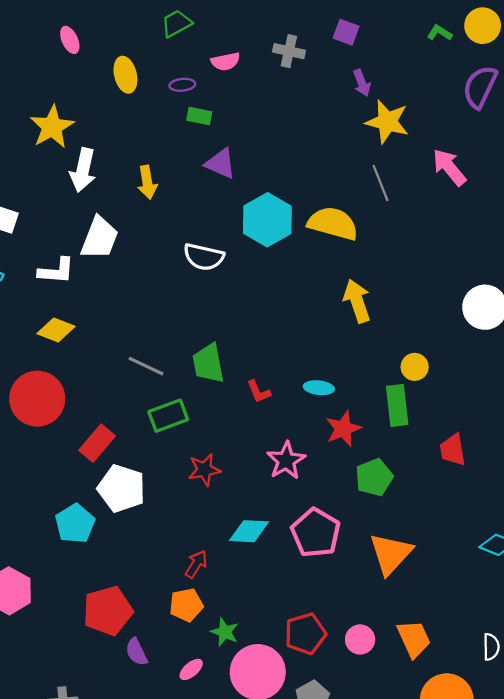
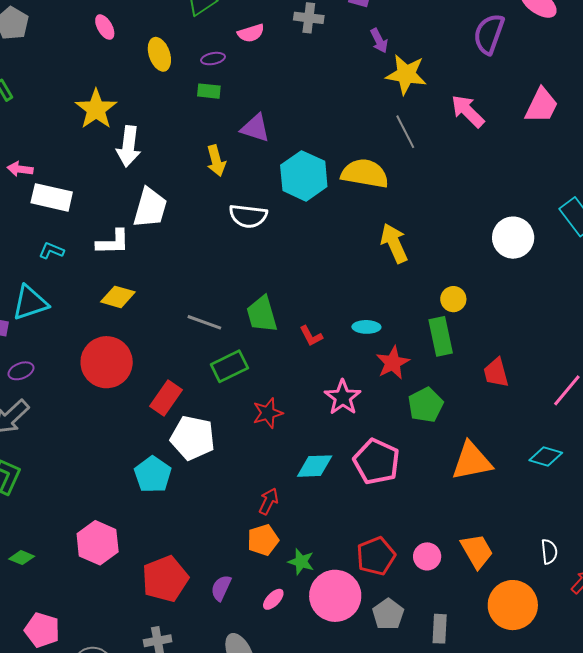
green rectangle: (199, 116) -> (209, 91), moved
yellow arrow: (147, 182) -> (216, 161), moved
orange triangle: (391, 554) -> (472, 461), moved, turned 42
red pentagon: (108, 611) -> (165, 579), moved
purple semicircle: (136, 652) -> (221, 588), turned 56

